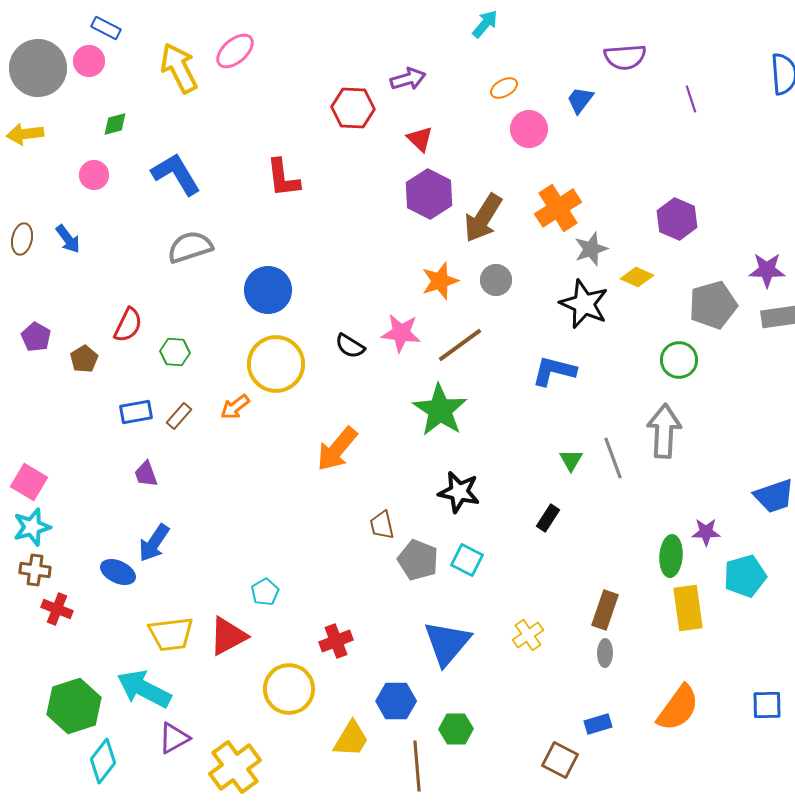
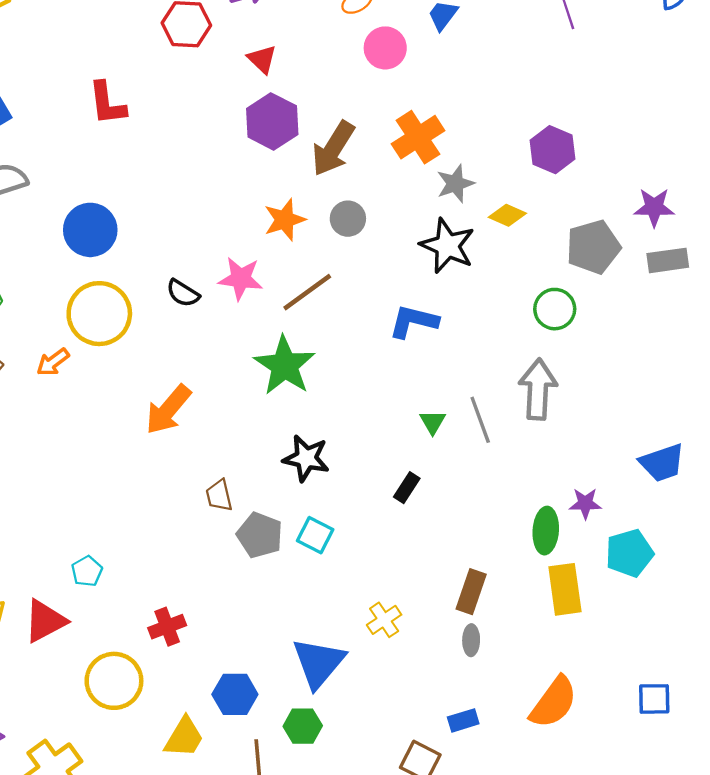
blue triangle: (447, 643) -> (319, 663), moved

